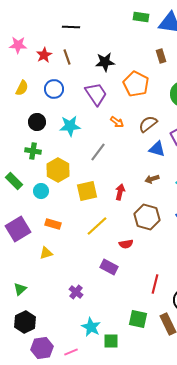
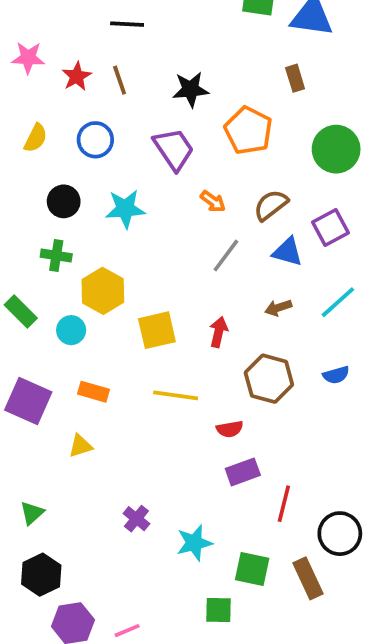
gray line: (98, 152) -> (226, 255), moved
yellow line: (97, 226) -> (176, 395), turned 50
purple square: (18, 229) -> (28, 401), turned -35
purple rectangle: (109, 267) -> (243, 472), moved, turned -48
cyan star: (91, 327) -> (194, 543), moved, turned 30
green square: (111, 341) -> (219, 610), moved

